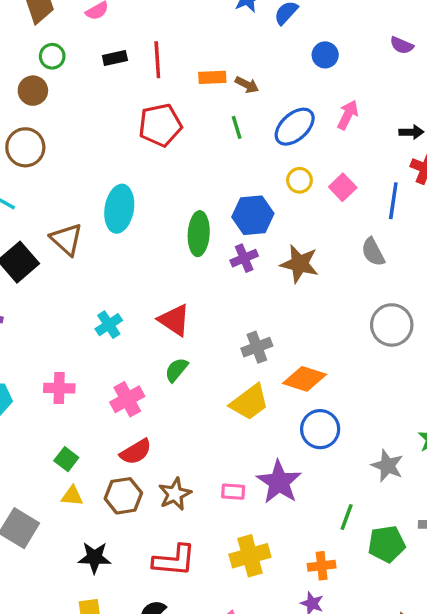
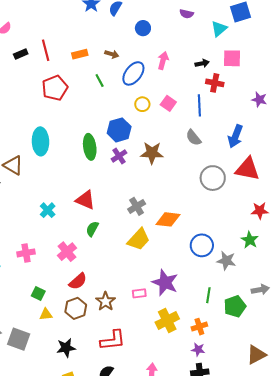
brown arrow: (247, 85) -> (112, 54), moved
blue circle: (320, 429) -> (202, 245), moved
yellow cross: (250, 556) -> (167, 321), moved

